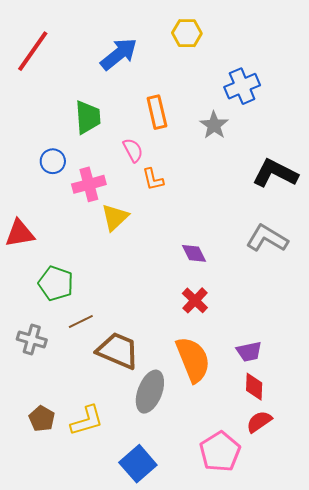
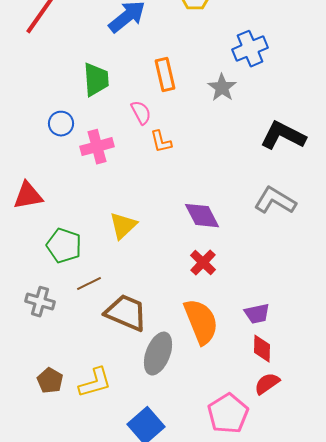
yellow triangle: (115, 217) -> (123, 226), moved
purple diamond: (194, 253) -> (202, 216), size x1.4

